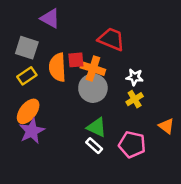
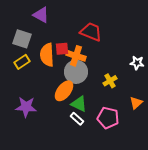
white star: (135, 77) -> (137, 63), moved
orange ellipse: (28, 111) -> (64, 91), moved
orange triangle: (166, 126) -> (136, 103), turned 40
purple star: (32, 131) -> (26, 107), turned 30

